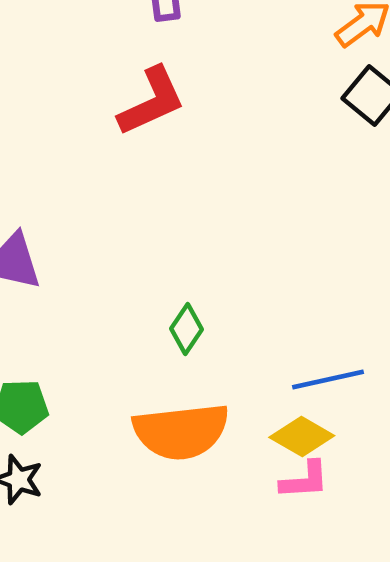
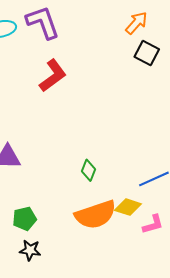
yellow diamond: (302, 436) -> (128, 207), moved

